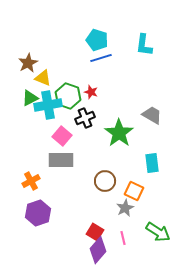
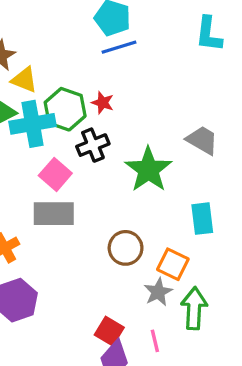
cyan L-shape: (144, 45) -> (209, 34), moved
green arrow: (158, 232) -> (194, 308), moved, turned -120

